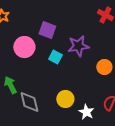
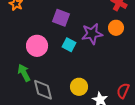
pink circle: (24, 47) -> (37, 46), moved
orange circle: (104, 67) -> (116, 28), moved

